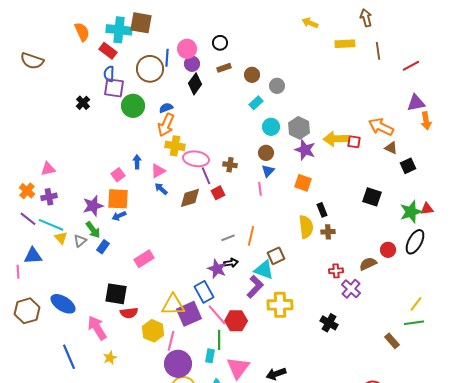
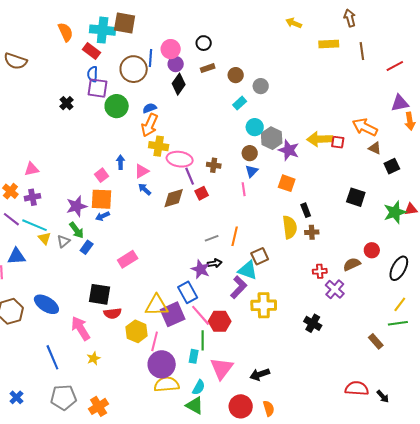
gray hexagon: (299, 128) -> (272, 138), moved
black ellipse: (415, 242) -> (399, 268), moved

